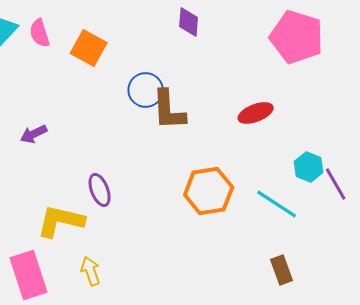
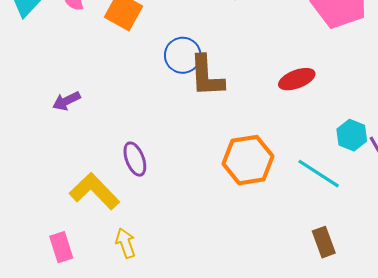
yellow L-shape: (61, 221) -> (94, 191), turned 33
pink rectangle: (29, 275) -> (61, 247), size x0.6

